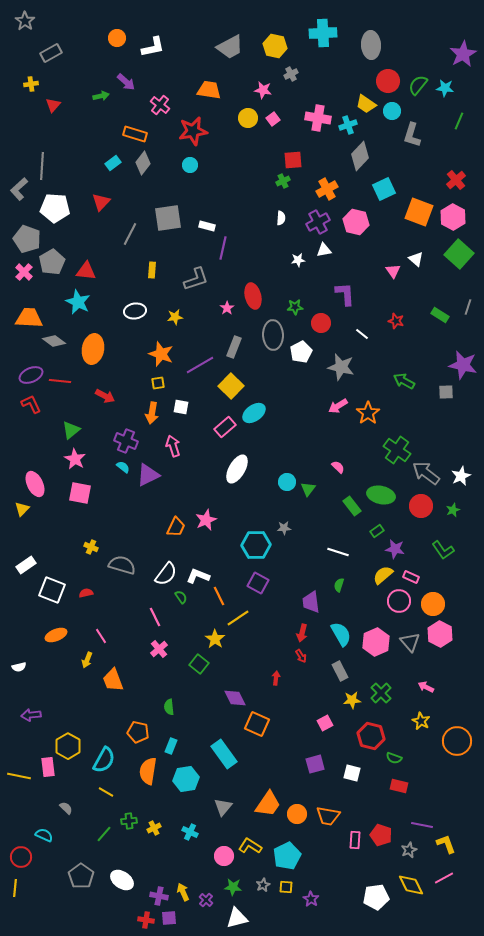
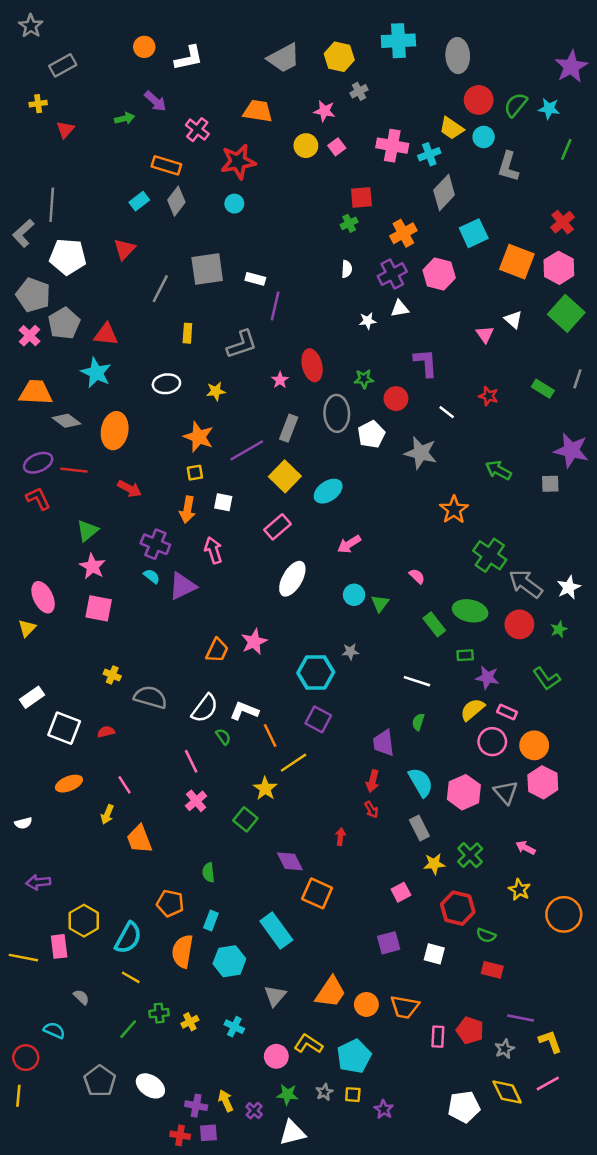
pink arrow: (338, 406) -> (349, 544), moved
cyan ellipse: (254, 413) -> (328, 491), moved
green rectangle: (377, 531) -> (465, 655), turned 32

